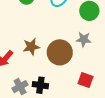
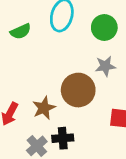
brown star: (31, 47) -> (44, 108), moved

